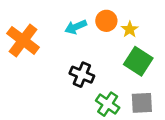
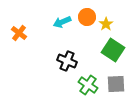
orange cross: (23, 40) -> (19, 33), size x0.6

